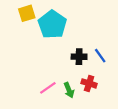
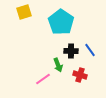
cyan pentagon: (52, 24) -> (61, 22), moved
green arrow: (69, 90) -> (58, 65), moved

